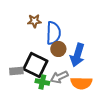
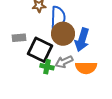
brown circle: (58, 49) -> (63, 34), size x1.5
gray rectangle: (16, 71) -> (19, 38), moved

